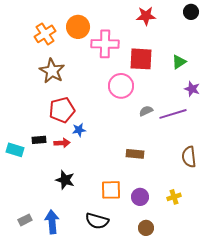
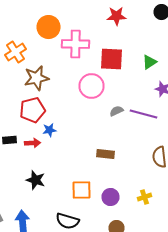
orange cross: (45, 34) -> (16, 52), moved
brown star: (52, 71) -> (36, 78), moved, turned 30
purple line: (173, 114) -> (144, 114), turned 32

